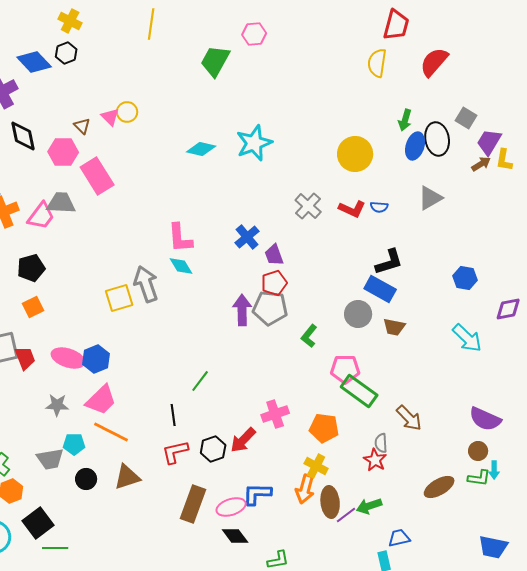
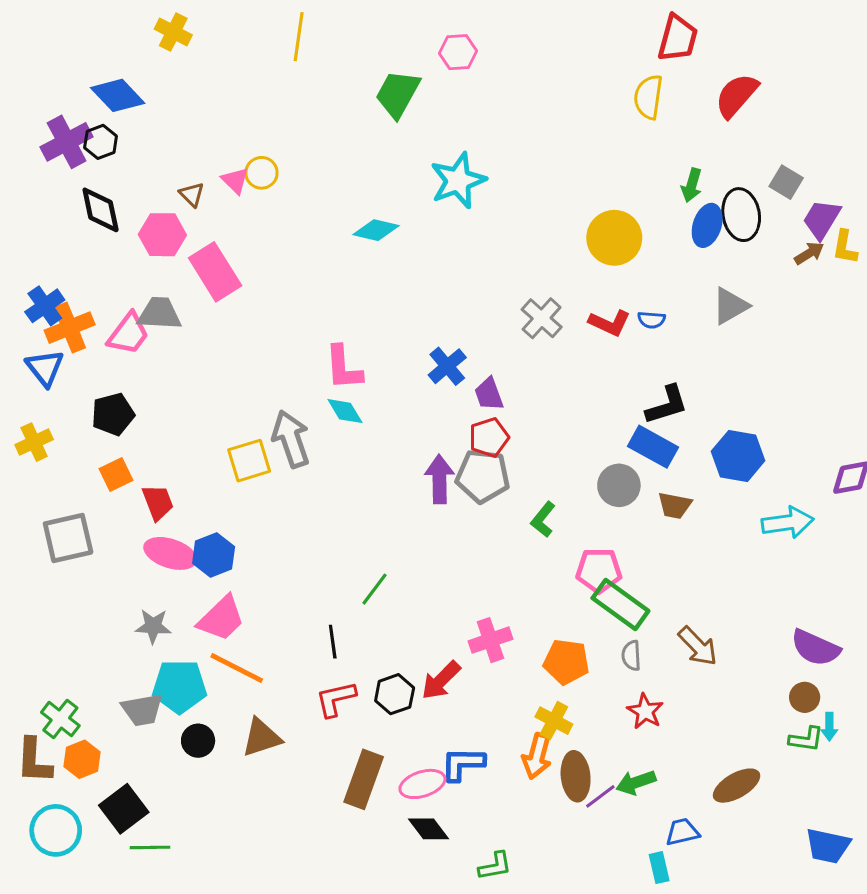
black hexagon: (66, 53) -> (101, 142), moved
cyan star: (254, 143) -> (458, 181), moved
blue hexagon: (465, 278) -> (738, 456), moved, size x1.4
cyan arrow: (467, 338) -> (788, 522), turned -52
red trapezoid: (25, 358) -> (158, 502), moved
gray semicircle: (381, 443) -> (631, 656), moved
cyan pentagon: (74, 444) -> (179, 687), size x1.6
brown ellipse: (439, 487) -> (737, 786), moved

